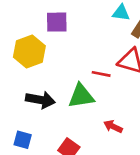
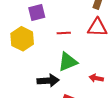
red line: (101, 74) -> (64, 33), moved
black arrow: (40, 100) -> (48, 81), moved

